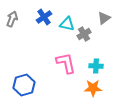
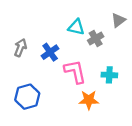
blue cross: (44, 17) -> (50, 52), moved
gray arrow: (12, 19) -> (20, 48), moved
orange star: (93, 88) -> (89, 100), moved

